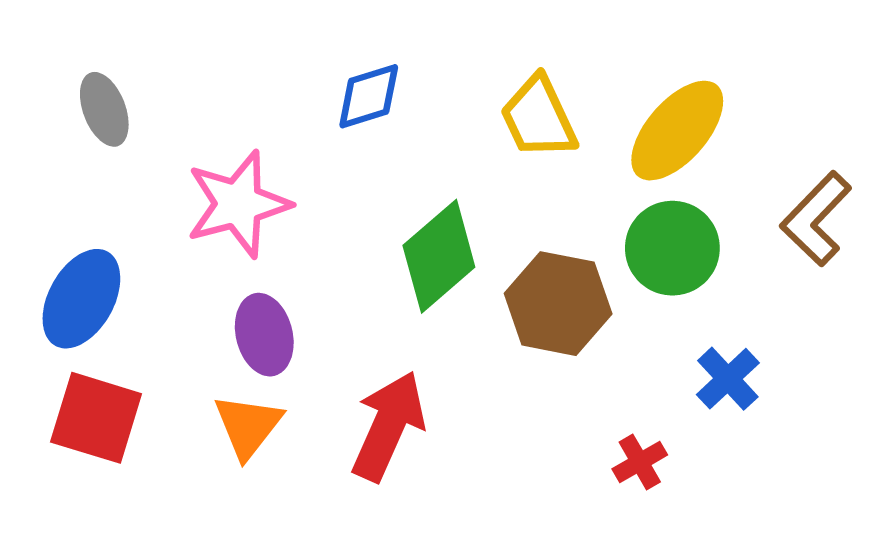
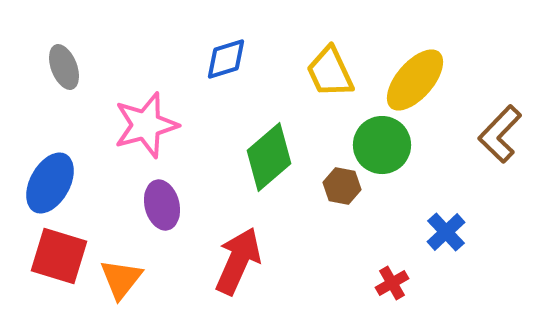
green circle: (672, 248) -> (382, 145), moved
brown hexagon: (558, 304) -> (342, 186), size x0.6
orange triangle: (248, 426) -> (121, 279), moved

